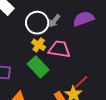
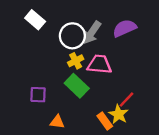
gray arrow: (54, 21) -> (92, 33), size x1.5
yellow cross: (39, 45) -> (76, 61), turned 32

